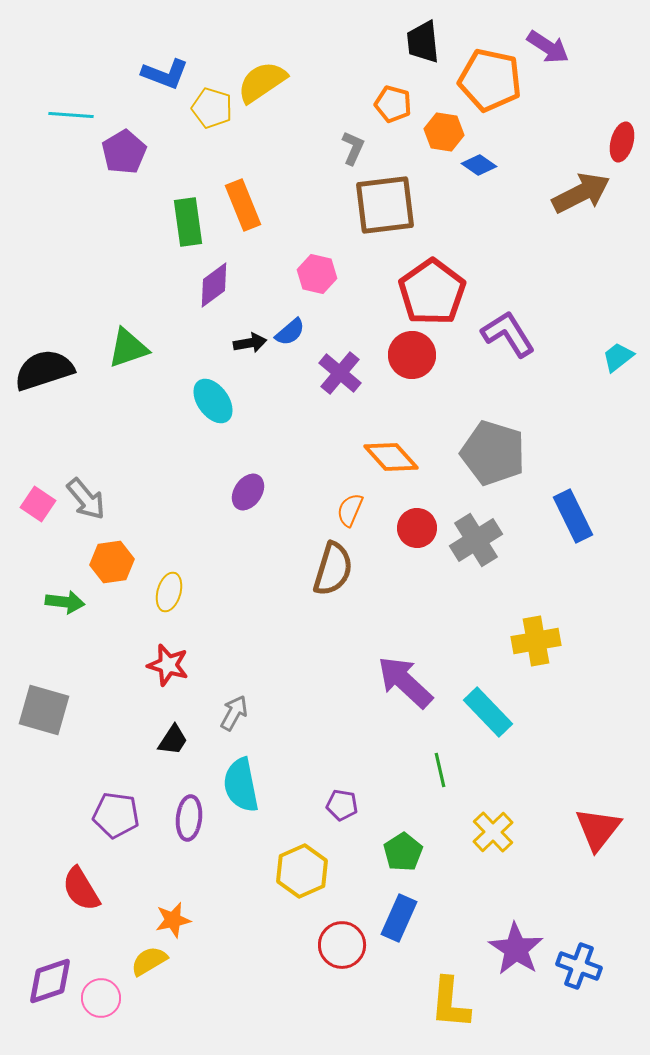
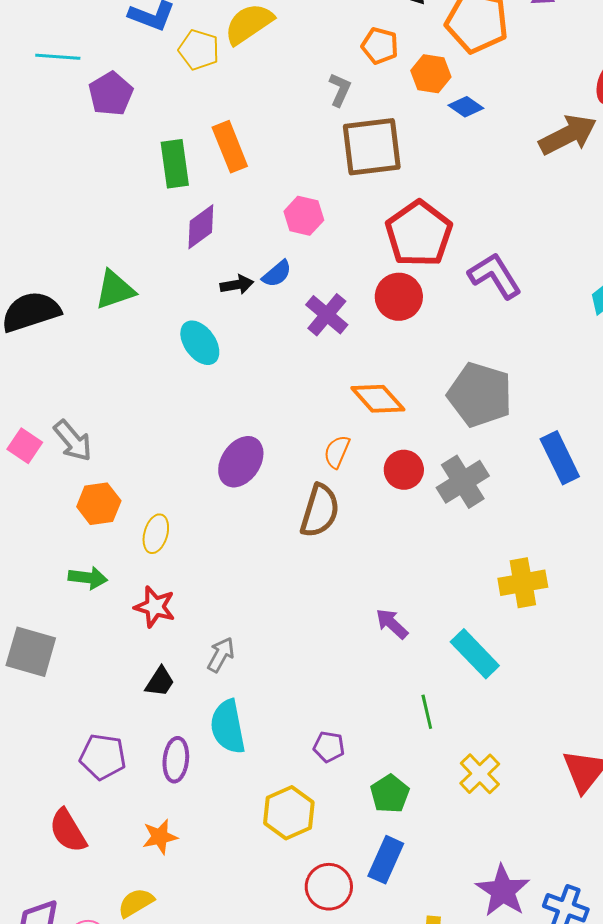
purple ellipse: (248, 492) -> (241, 462), moved, size x1.4
green arrow: (65, 602) -> (88, 578), moved
purple arrow: (405, 682) -> (392, 624), size x0.6
orange star: (173, 920) -> (160, 837), moved

